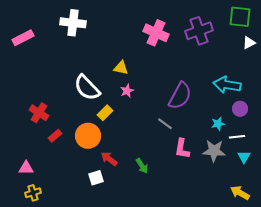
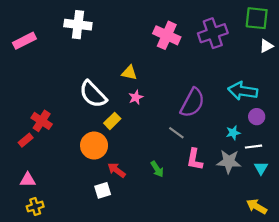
red rectangle: (55, 136) -> (26, 140), moved
green arrow: (142, 166) -> (157, 169), moved

